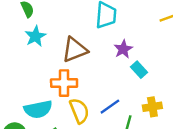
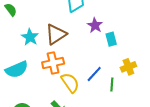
cyan star: (35, 36) -> (30, 37), moved
cyan rectangle: (139, 70) -> (111, 39), turned 40
cyan semicircle: (38, 109) -> (17, 69), moved

